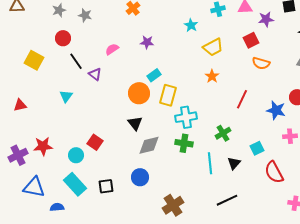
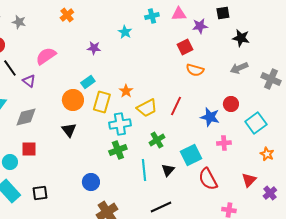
purple star: (147, 42) -> (94, 48), moved
yellow trapezoid: (213, 47) -> (147, 108), moved
pink semicircle: (112, 49) -> (46, 56), size x1.5
orange star: (212, 76) -> (126, 91), moved
red square: (95, 142) -> (29, 149), turned -35
green cross: (184, 143) -> (118, 150), turned -30
gray diamond: (149, 145) -> (26, 117), moved
cyan square: (257, 148) -> (191, 155), size x1.5
blue circle: (140, 177) -> (91, 182), moved

